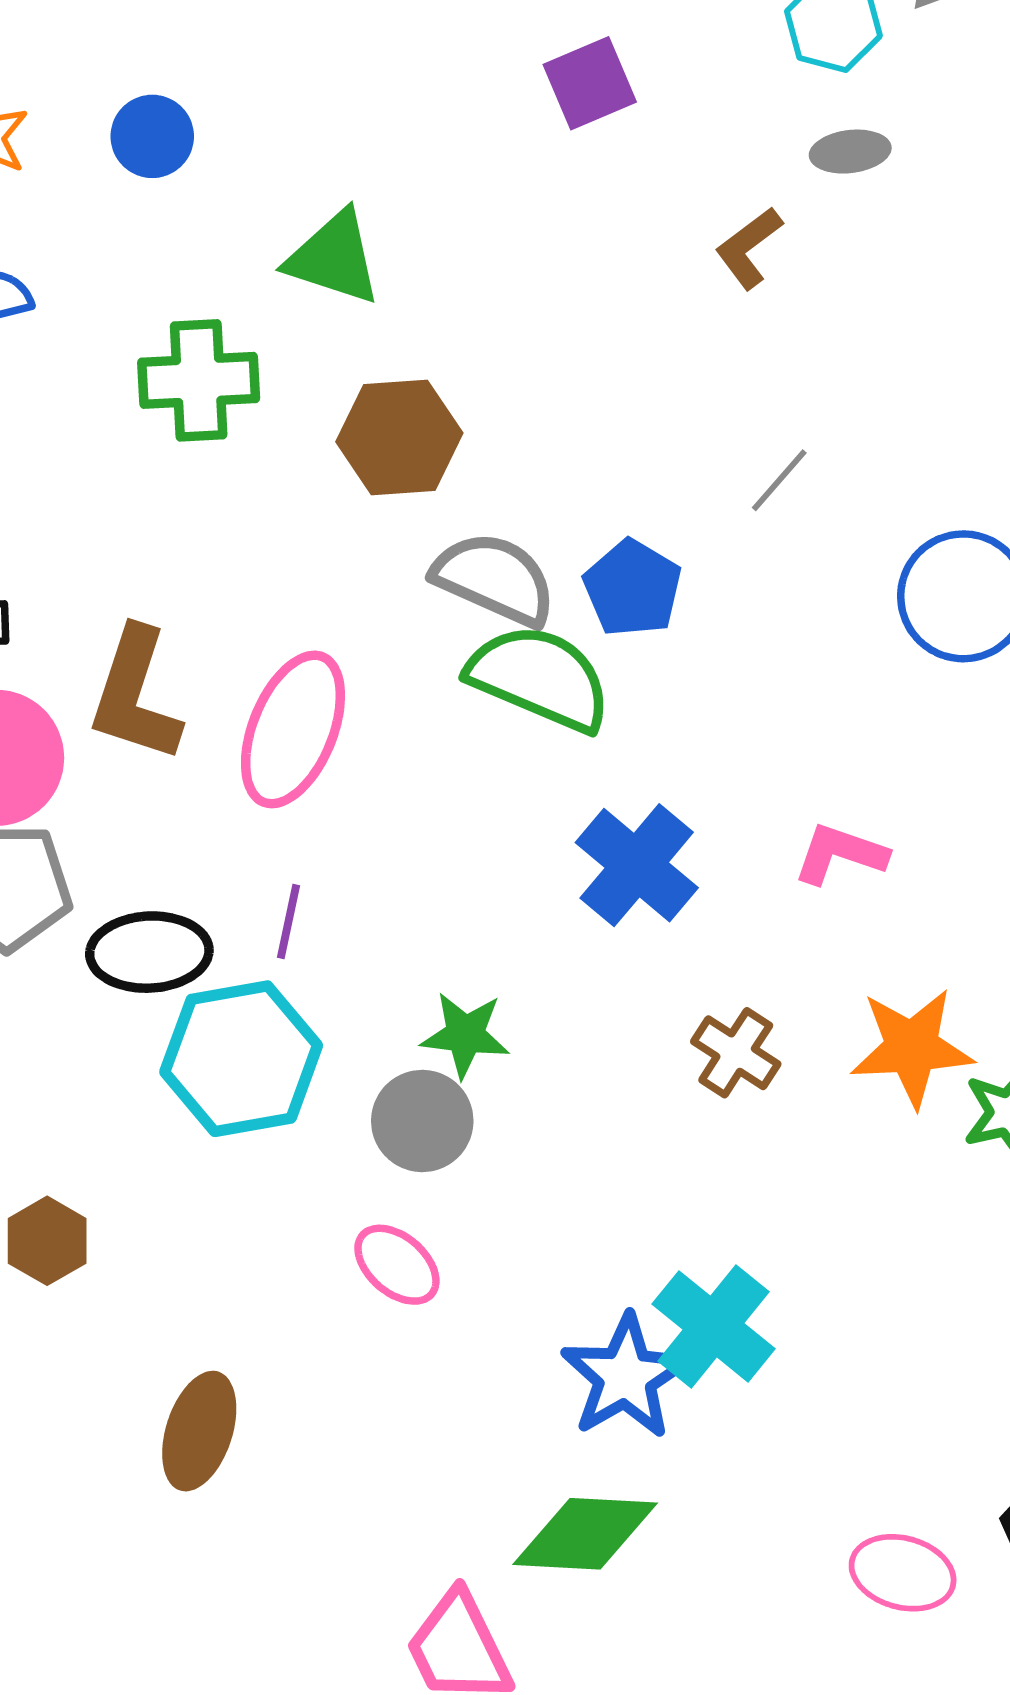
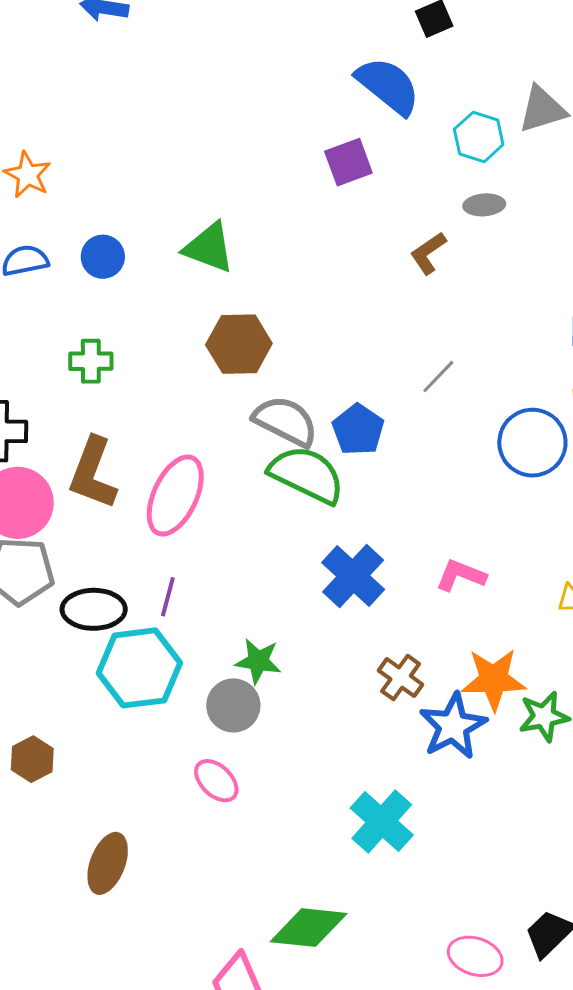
blue circle: (152, 136) -> (103, 257), moved
green cross: (199, 380) -> (91, 361), moved, size x0.7
blue star: (625, 1377) -> (453, 726), moved

